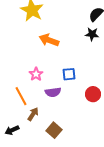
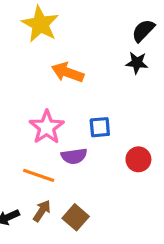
pink star: (36, 74) -> (47, 127), size x1.5
orange line: (21, 96) -> (39, 175), moved, turned -42
brown arrow: (33, 114) -> (42, 211), moved

